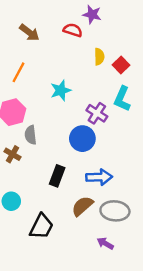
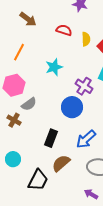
red semicircle: (73, 30) -> (64, 30), moved
gray semicircle: (31, 135) -> (29, 104), turned -119
blue arrow: (99, 177) -> (86, 139), turned 140
brown semicircle: (82, 206) -> (61, 163), moved

